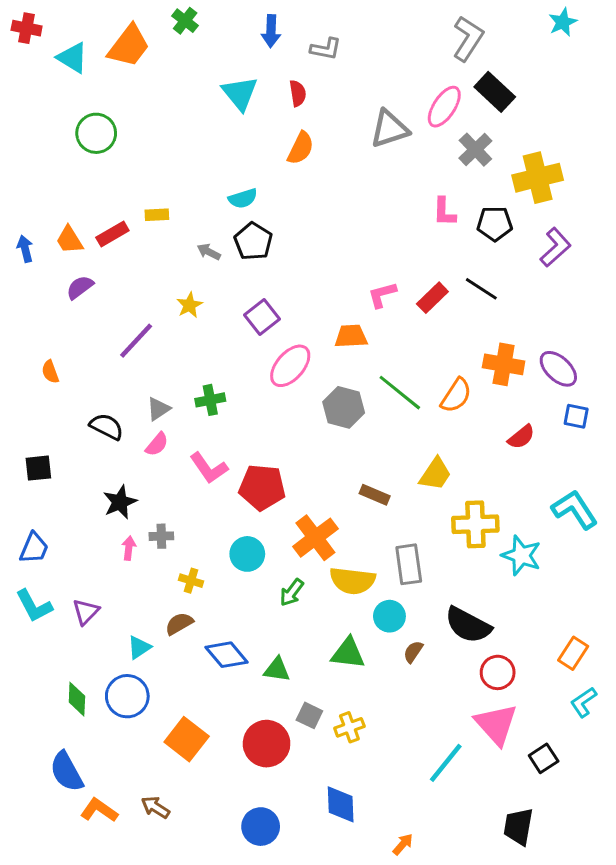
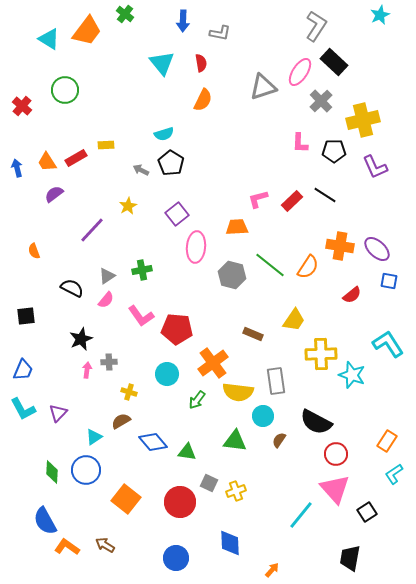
red cross: (27, 28) -> (22, 106), moved, turned 30
purple L-shape: (555, 247) -> (375, 167), turned 108
pink ellipse: (290, 366) -> (196, 247), turned -36

